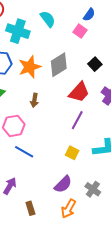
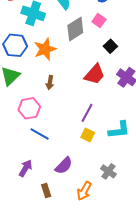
pink square: (80, 31) -> (99, 20), moved
gray diamond: (59, 65) -> (75, 29), moved
purple line: (77, 120) -> (87, 113), moved
purple semicircle: (63, 184) -> (64, 166), moved

